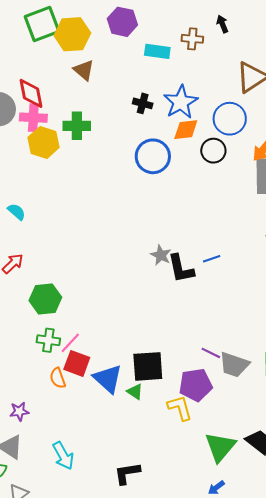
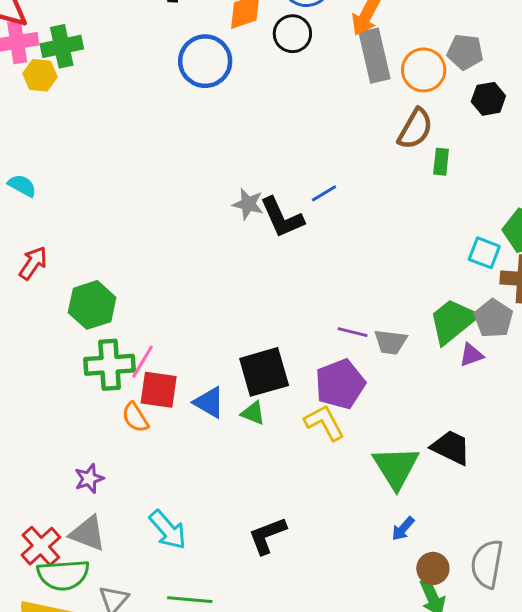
green cross: (77, 126) -> (62, 46), moved
yellow hexagon: (44, 142) -> (40, 75), size x0.7
green cross: (48, 340) -> (110, 365), size x1.4
gray trapezoid: (234, 365) -> (390, 342), size x0.7
blue triangle: (108, 379) -> (209, 402), size x0.7

